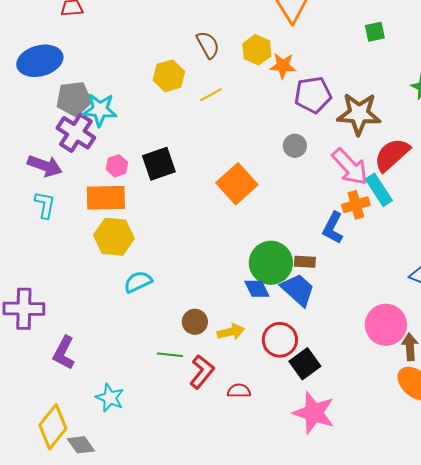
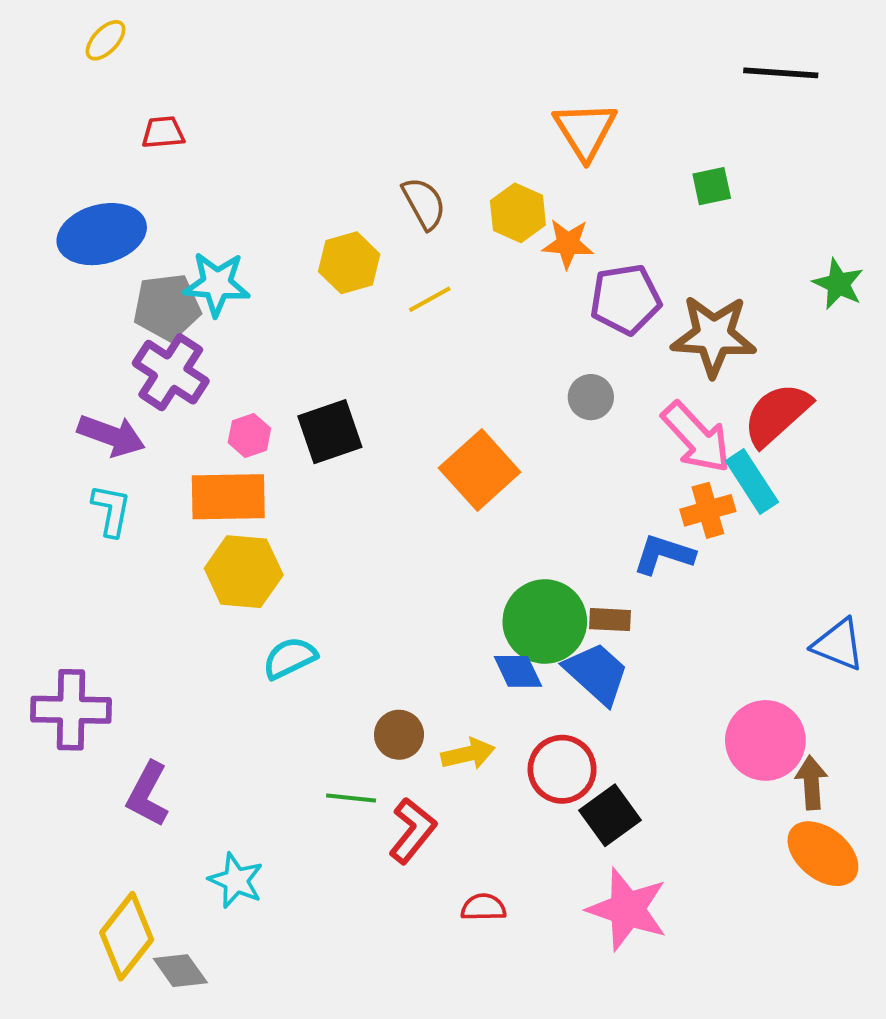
green square: (375, 32) -> (712, 186), moved
cyan star: (100, 110) -> (217, 284), moved
blue L-shape: (333, 228) -> (664, 554), turned 80
red semicircle: (239, 391) -> (483, 907), moved

